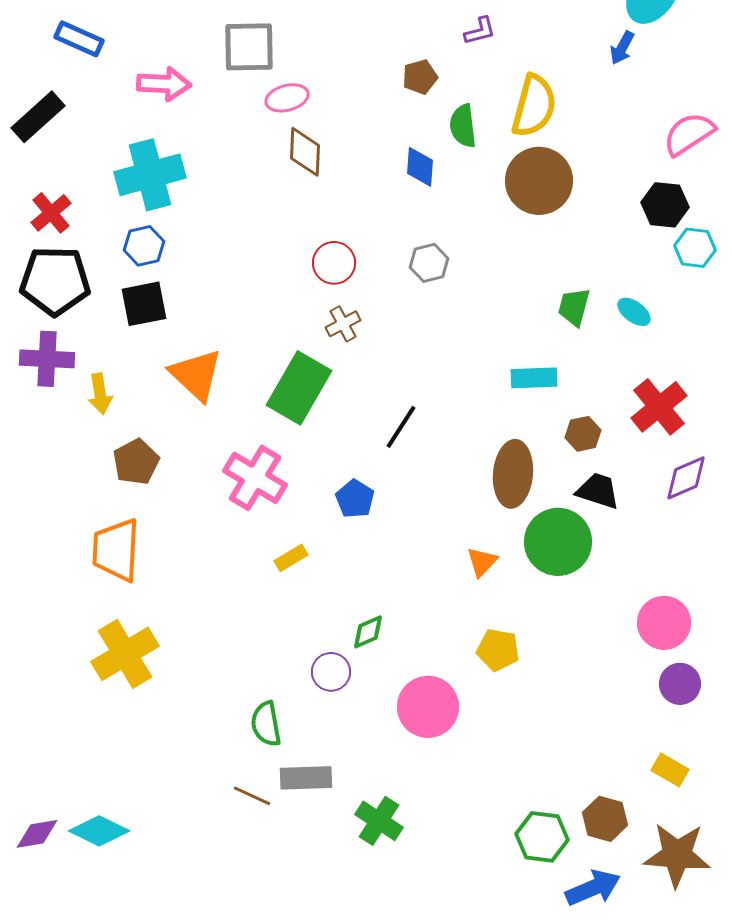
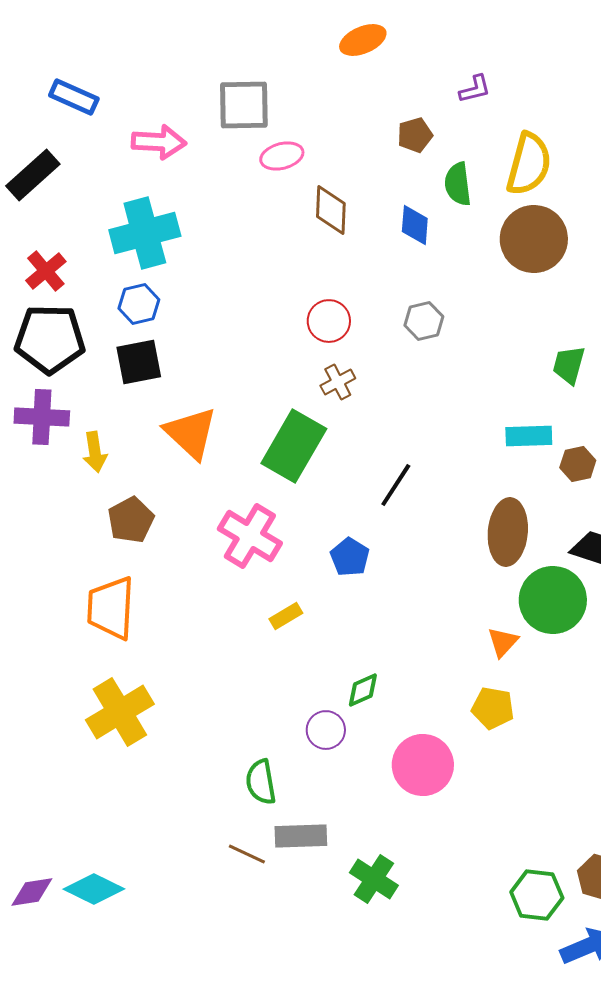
brown diamond: (305, 152) -> (331, 210), moved
brown hexagon: (583, 434) -> (578, 464), moved
orange triangle: (482, 562) -> (503, 642), moved

